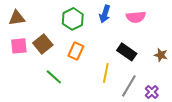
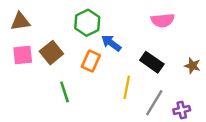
blue arrow: (105, 14) -> (111, 43), moved, turned 108
green line: (54, 77) -> (65, 92), turned 30
purple cross: (152, 92) -> (182, 110), turned 32

